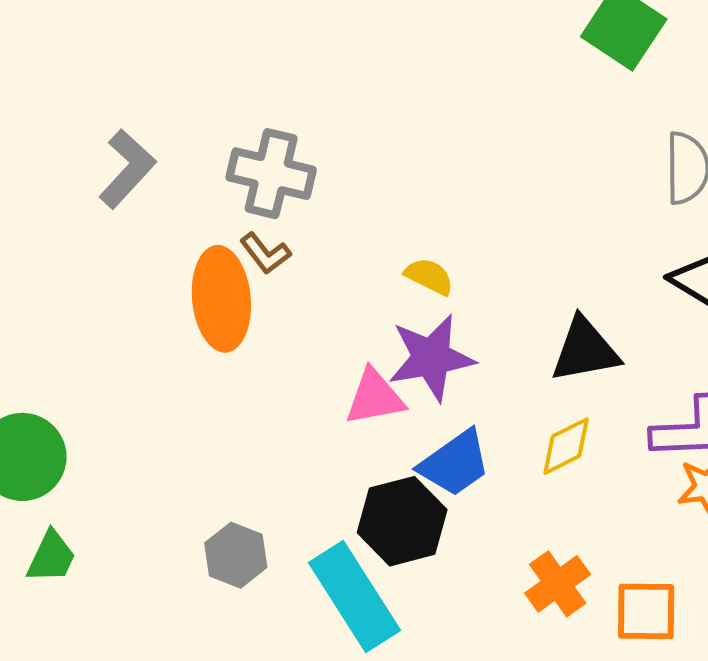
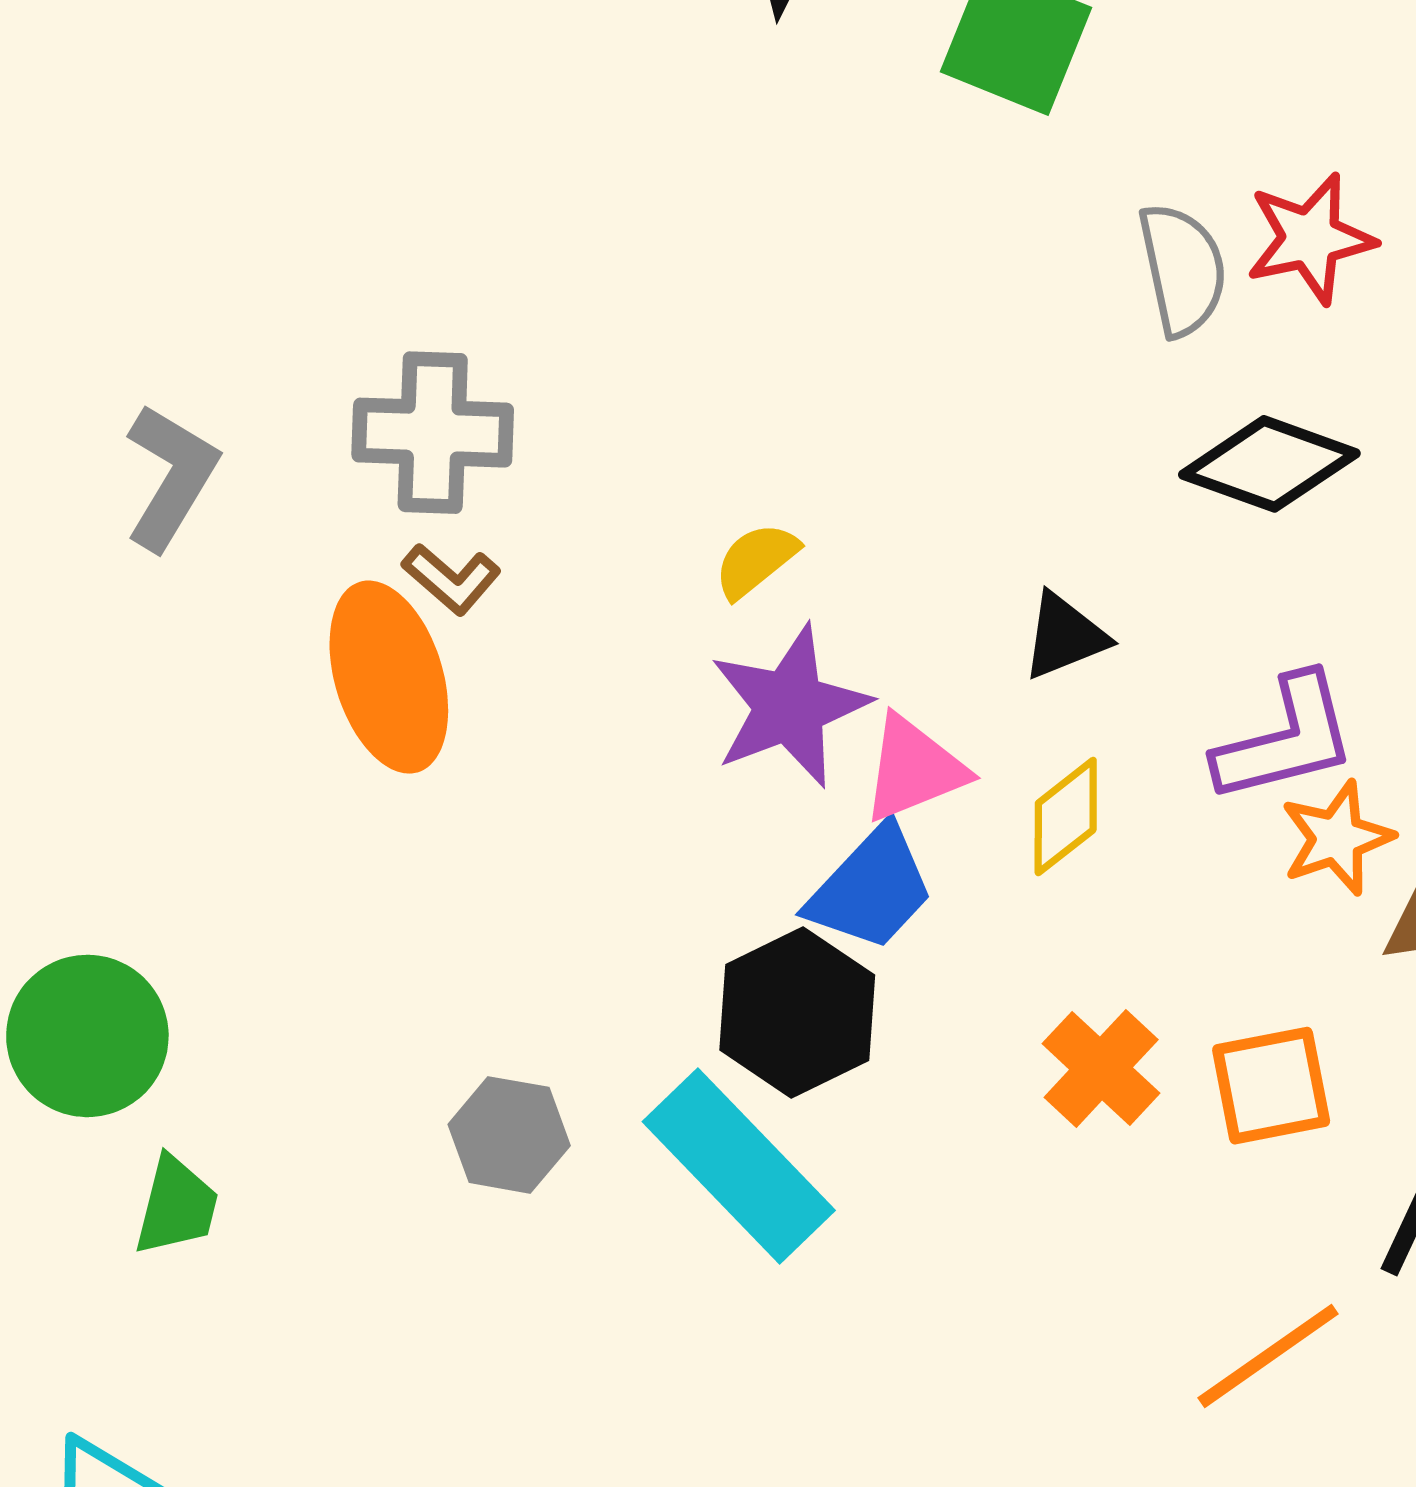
yellow semicircle: (429, 276) -> (756, 560), turned -54
black triangle: (585, 350) -> (1065, 636), size x0.7
pink triangle: (375, 397) -> (914, 769), moved

